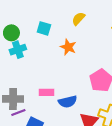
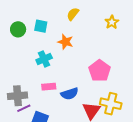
green circle: (11, 33) -> (18, 29), moved
cyan cross: (18, 50) -> (44, 59), moved

